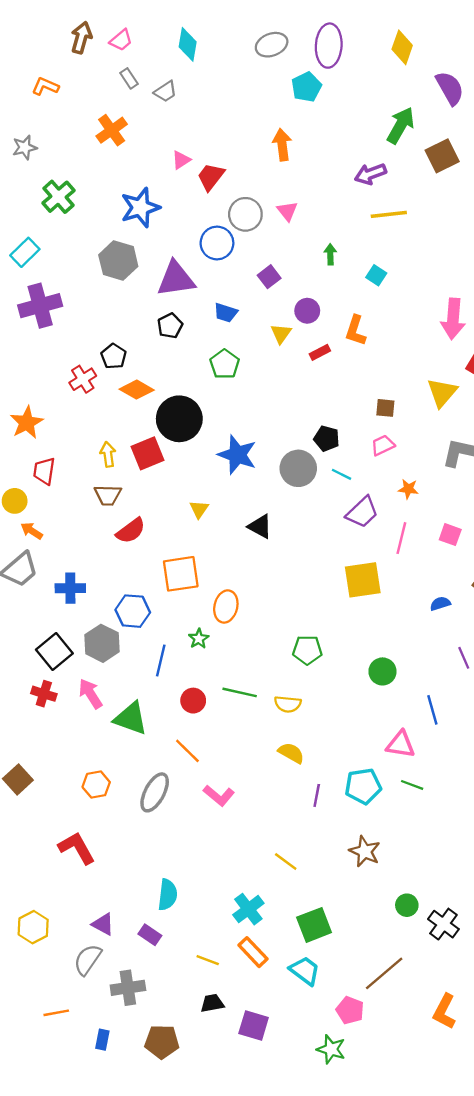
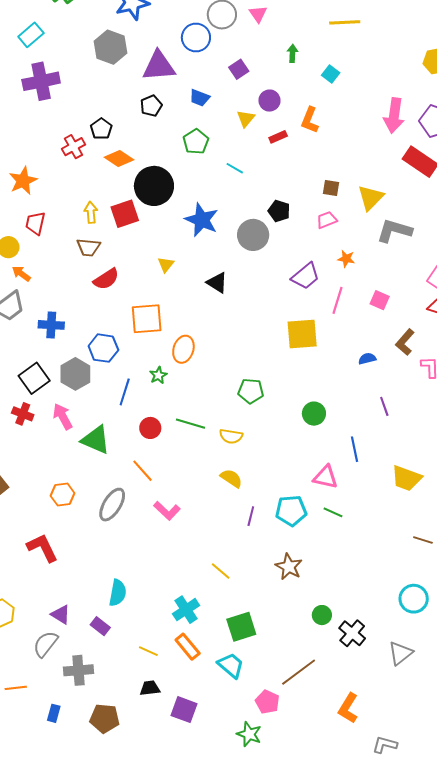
yellow triangle: (442, 393) -> (371, 198), moved
cyan line: (342, 474) -> (235, 168), moved

